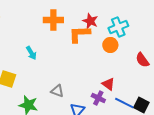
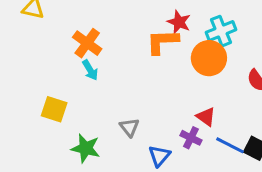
orange cross: (53, 20) -> (87, 43), moved, turned 36
orange circle: (110, 45) -> (209, 58), size x1.5
gray triangle: (57, 91) -> (129, 127), turned 32

